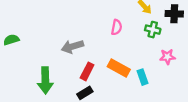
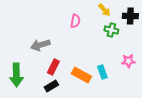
pink semicircle: (117, 27) -> (75, 21), moved
pink star: (167, 57) -> (128, 61), moved
orange rectangle: (119, 68) -> (81, 75), moved

